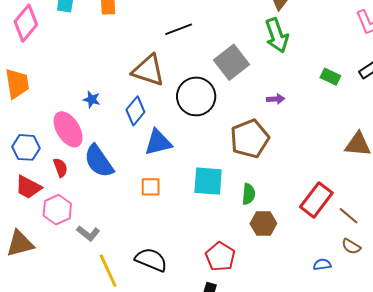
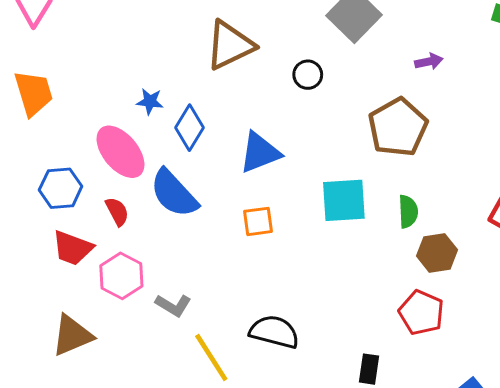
brown triangle: (148, 70) -> (230, 45), turned -36
black circle: (196, 96) -> (308, 75), size x0.5
blue diamond: (135, 111) -> (190, 128), moved
red pentagon: (220, 257) -> (421, 313), moved

